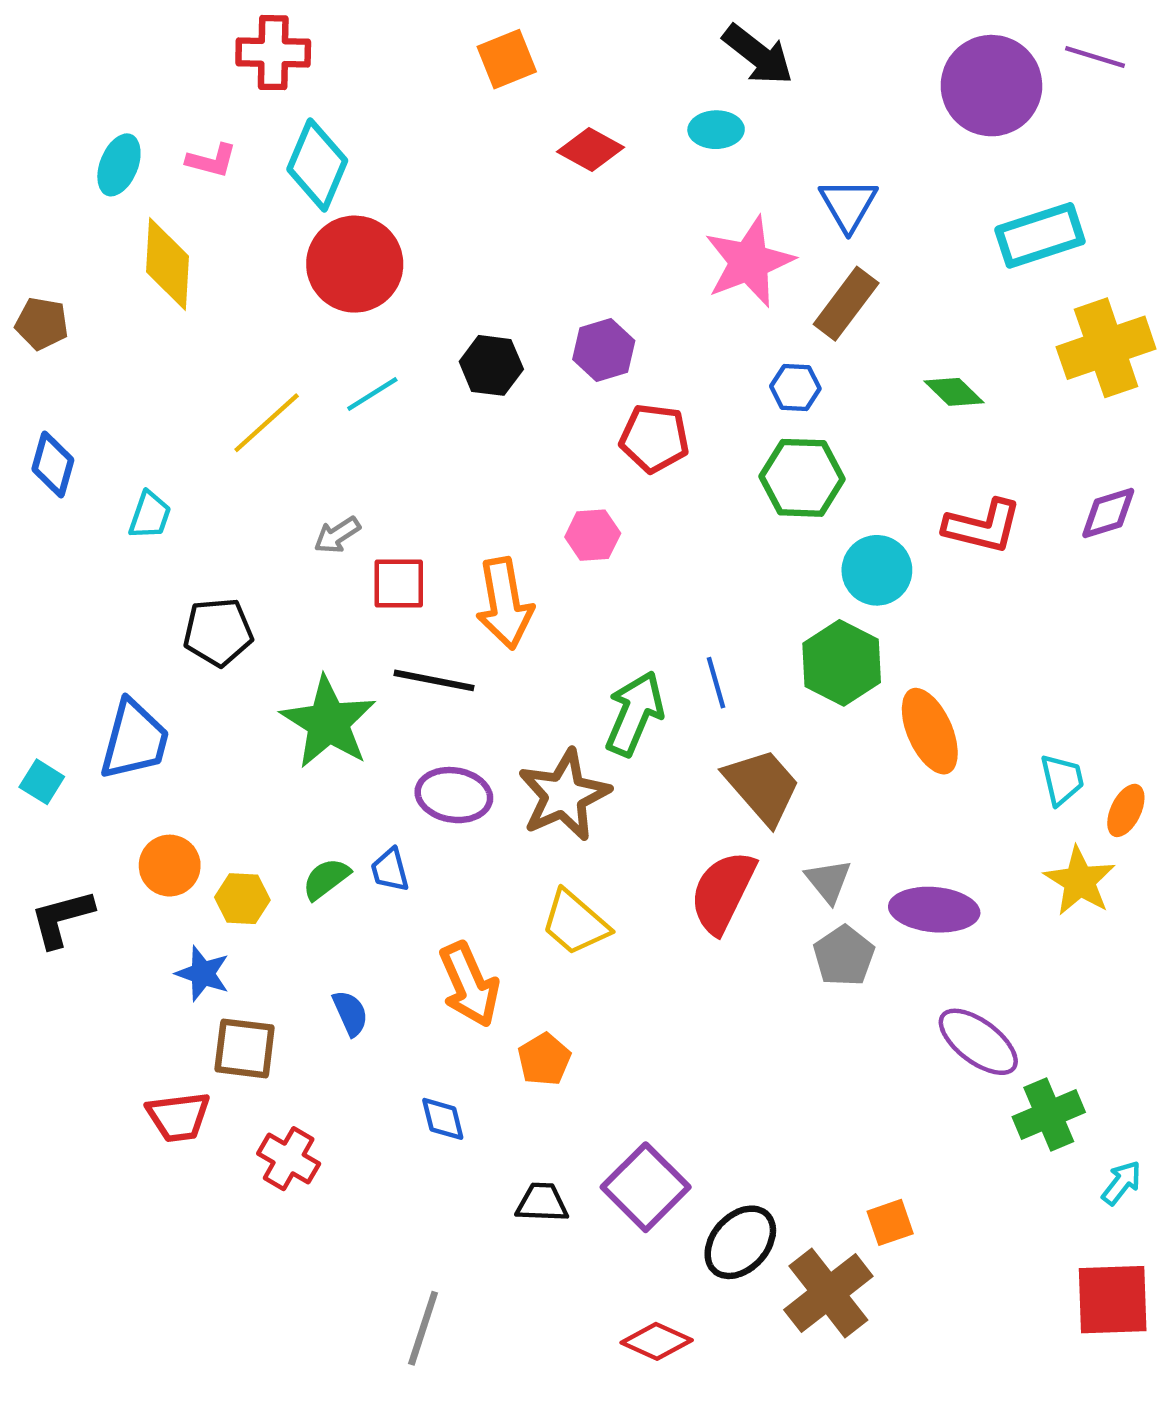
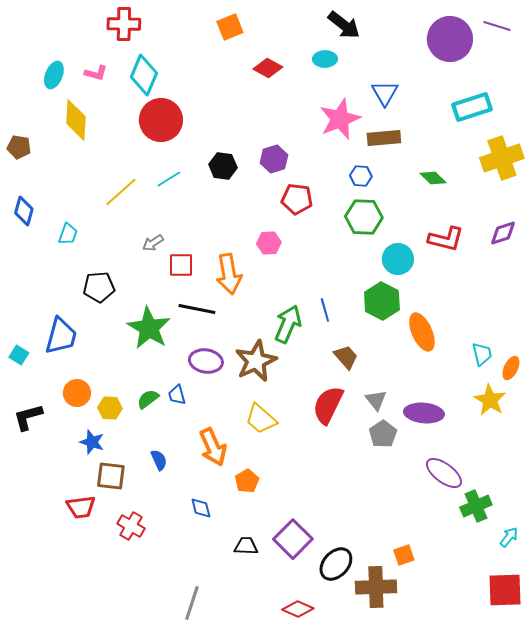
brown rectangle: (846, 304) -> (384, 138), turned 48
brown trapezoid: (762, 786) -> (346, 357), size x0.7
brown cross: (828, 1293) -> (376, 587), turned 36

